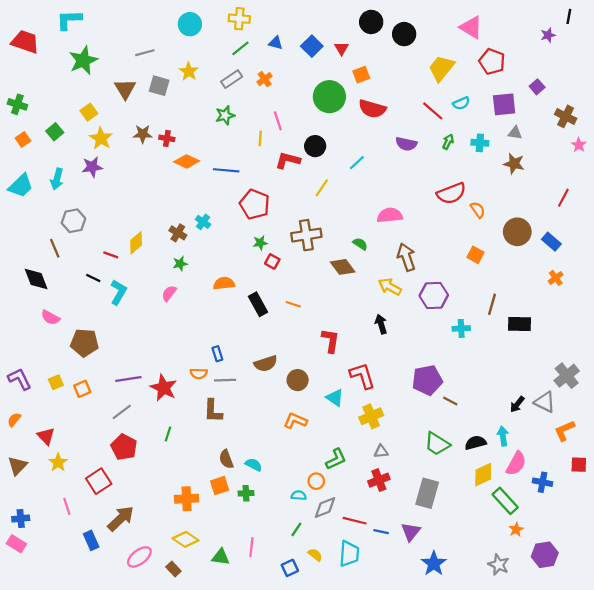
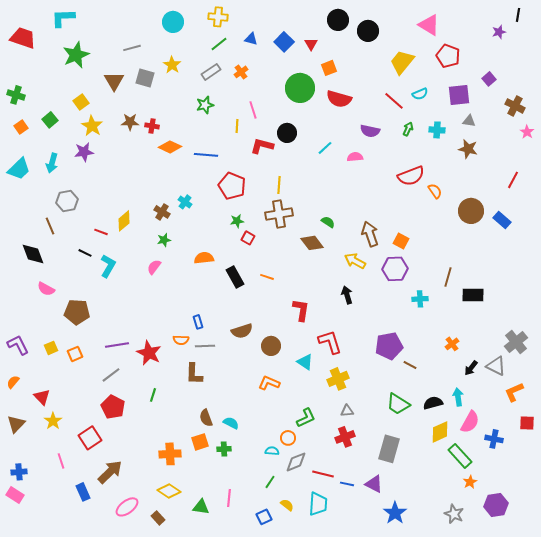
yellow line: (322, 188) -> (279, 185), moved, turned -30
pink semicircle: (390, 215) -> (355, 157), moved, size x0.7
orange square: (476, 255) -> (401, 241), moved
orange cross: (556, 278) -> (452, 344), moved
purple triangle: (411, 532) -> (374, 484), turned -42

